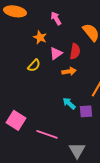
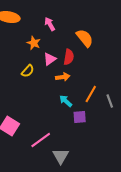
cyan arrow: (69, 103) -> (66, 101), moved
pink line: (47, 134) -> (41, 140), turned -55
gray triangle: (77, 150) -> (61, 156), moved

